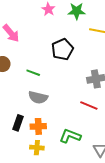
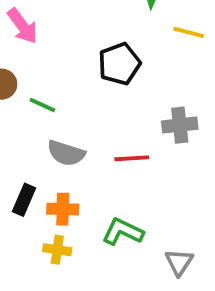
green line: (33, 73) -> (42, 105), moved
red line: (89, 105) -> (132, 158), moved, turned -30

